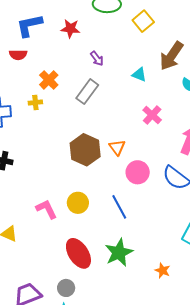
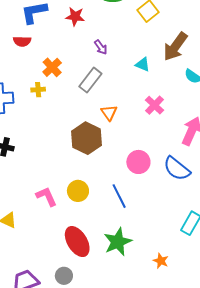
orange triangle: (117, 147) -> (109, 113), moved

